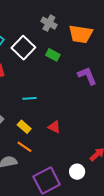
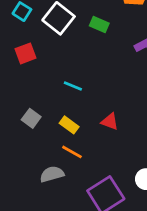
cyan line: (30, 98) -> (73, 86), turned 32

